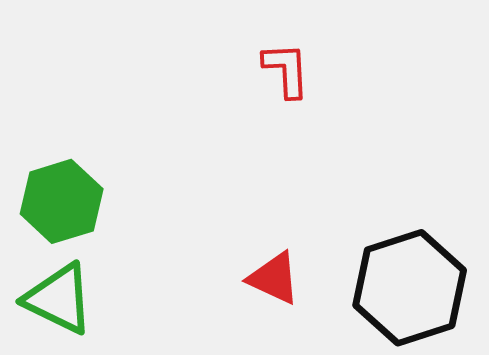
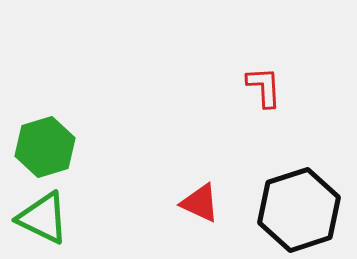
red L-shape: (286, 70) -> (264, 87), moved

